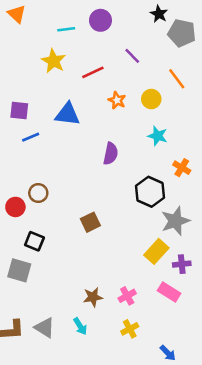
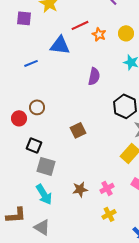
red line: (93, 72) -> (80, 25), moved
purple square: (19, 110) -> (24, 18), moved
gray square: (19, 270) -> (46, 166), moved
cyan arrow: (80, 326) -> (44, 194), moved, size x1.5
gray triangle: (45, 328) -> (42, 227), moved

